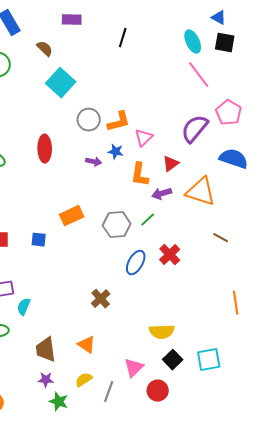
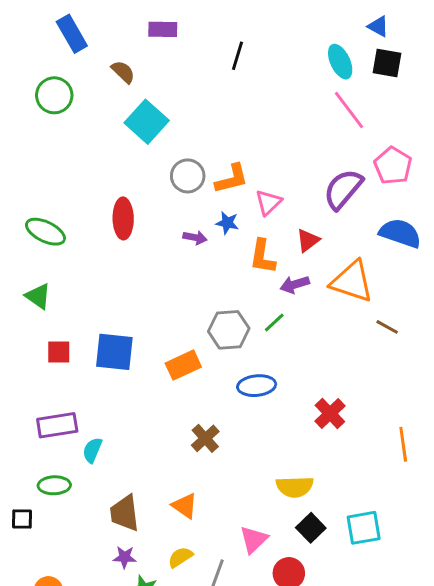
orange rectangle: (72, 216) -> (183, 365), moved
brown line: (221, 238) -> (387, 327), moved
blue square: (39, 240) -> (114, 352), size x1.8
red cross: (170, 255) -> (330, 413), moved
blue ellipse: (136, 263) -> (257, 386), turned 55

